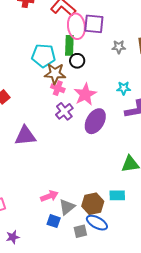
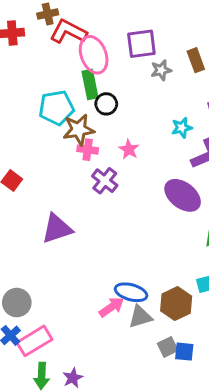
purple square: (94, 24) -> (141, 44), moved
pink star: (85, 94) -> (129, 149), size x0.6
purple ellipse: (95, 121) -> (183, 195), moved, turned -70
gray triangle: (67, 207) -> (140, 317), turned 36
blue square: (54, 221) -> (184, 352), moved
blue ellipse: (97, 223) -> (131, 292), moved

